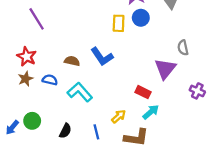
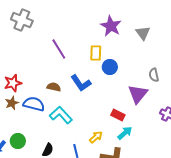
blue circle: (141, 18) -> (110, 67), moved
purple line: (37, 19) -> (59, 49), moved
red star: (27, 57) -> (13, 83), turned 30
blue semicircle: (50, 80) -> (34, 104), size x1.5

